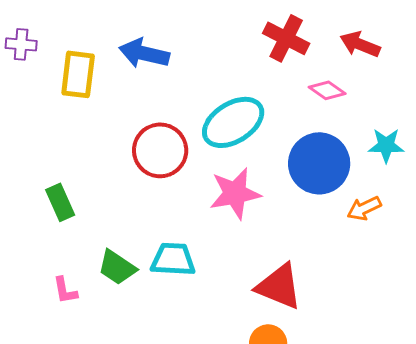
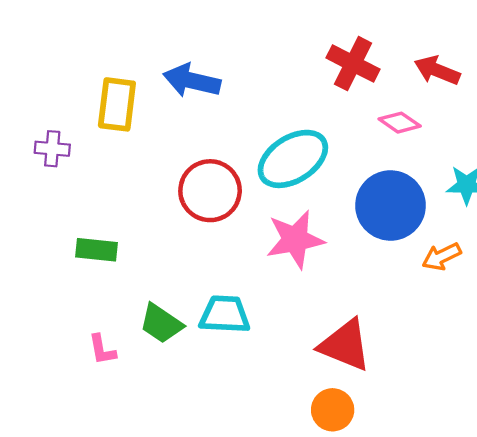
purple cross: (21, 44) -> (52, 149), moved
green rectangle: (60, 202) -> (96, 250), turned -60

